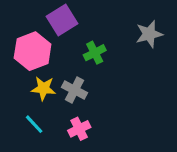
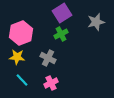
purple square: (62, 20) -> (62, 13), moved
yellow star: (43, 88) -> (17, 57), moved

